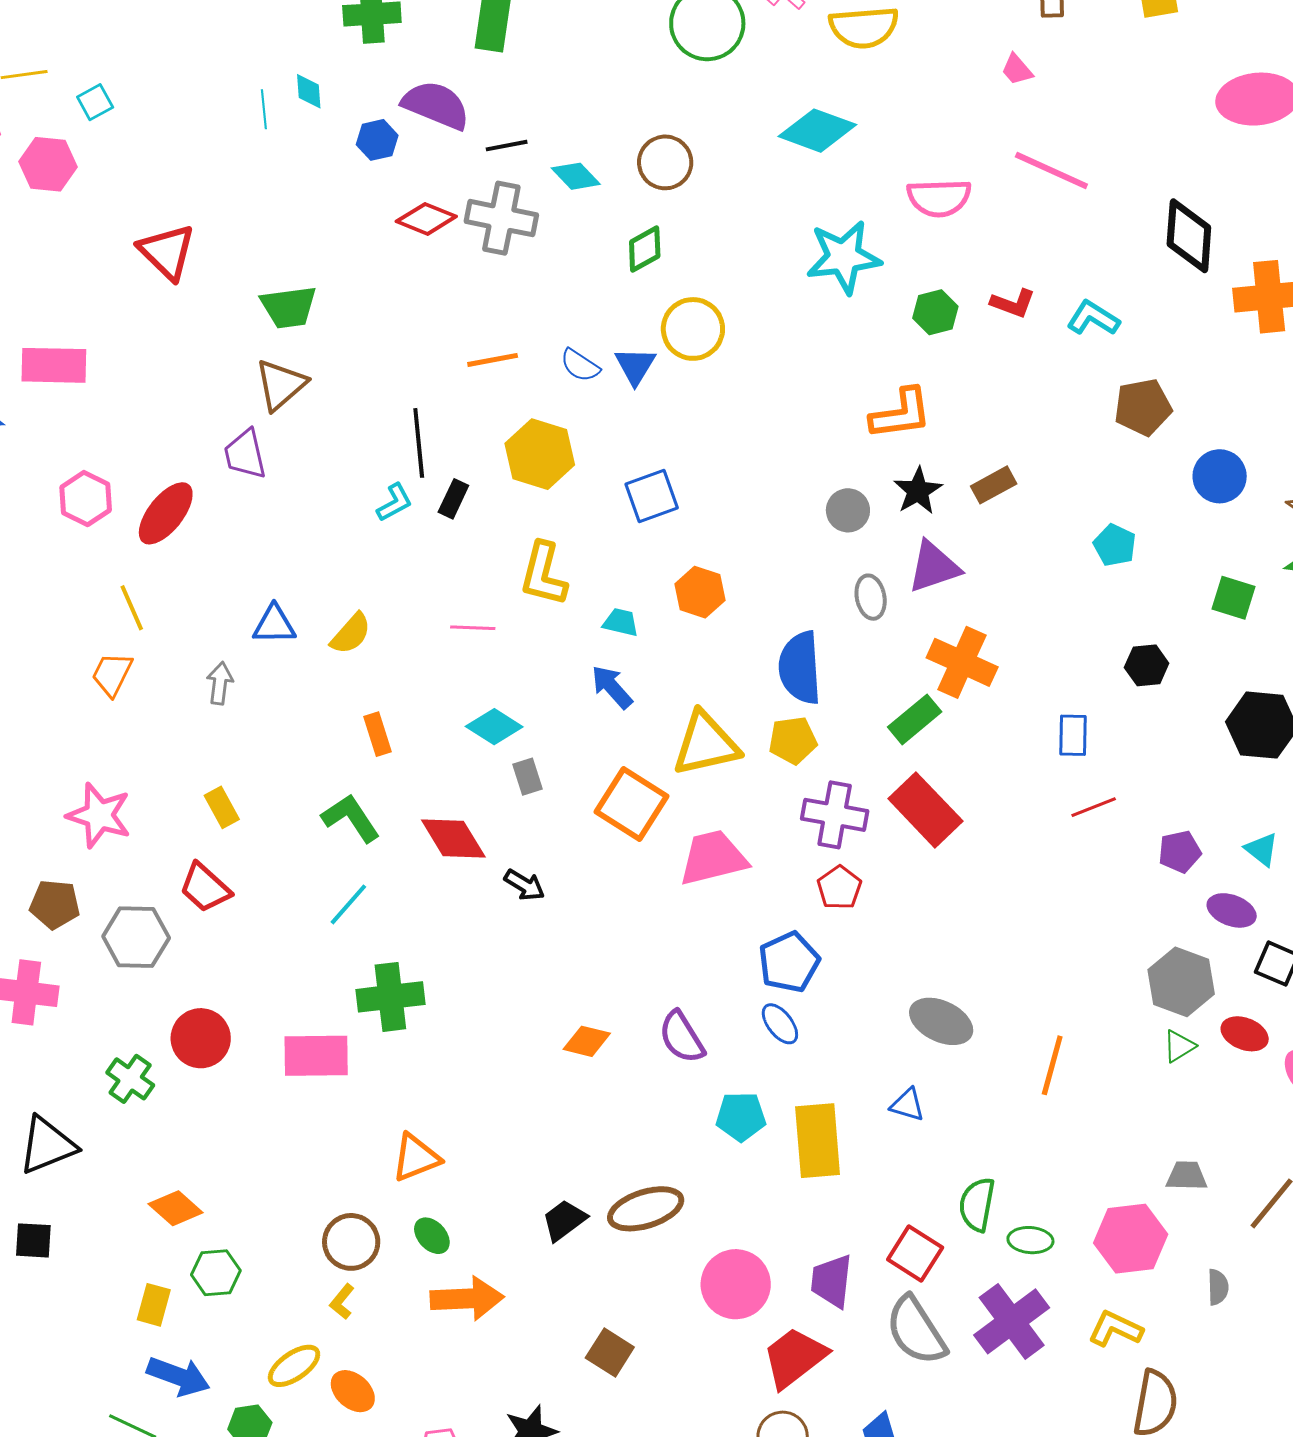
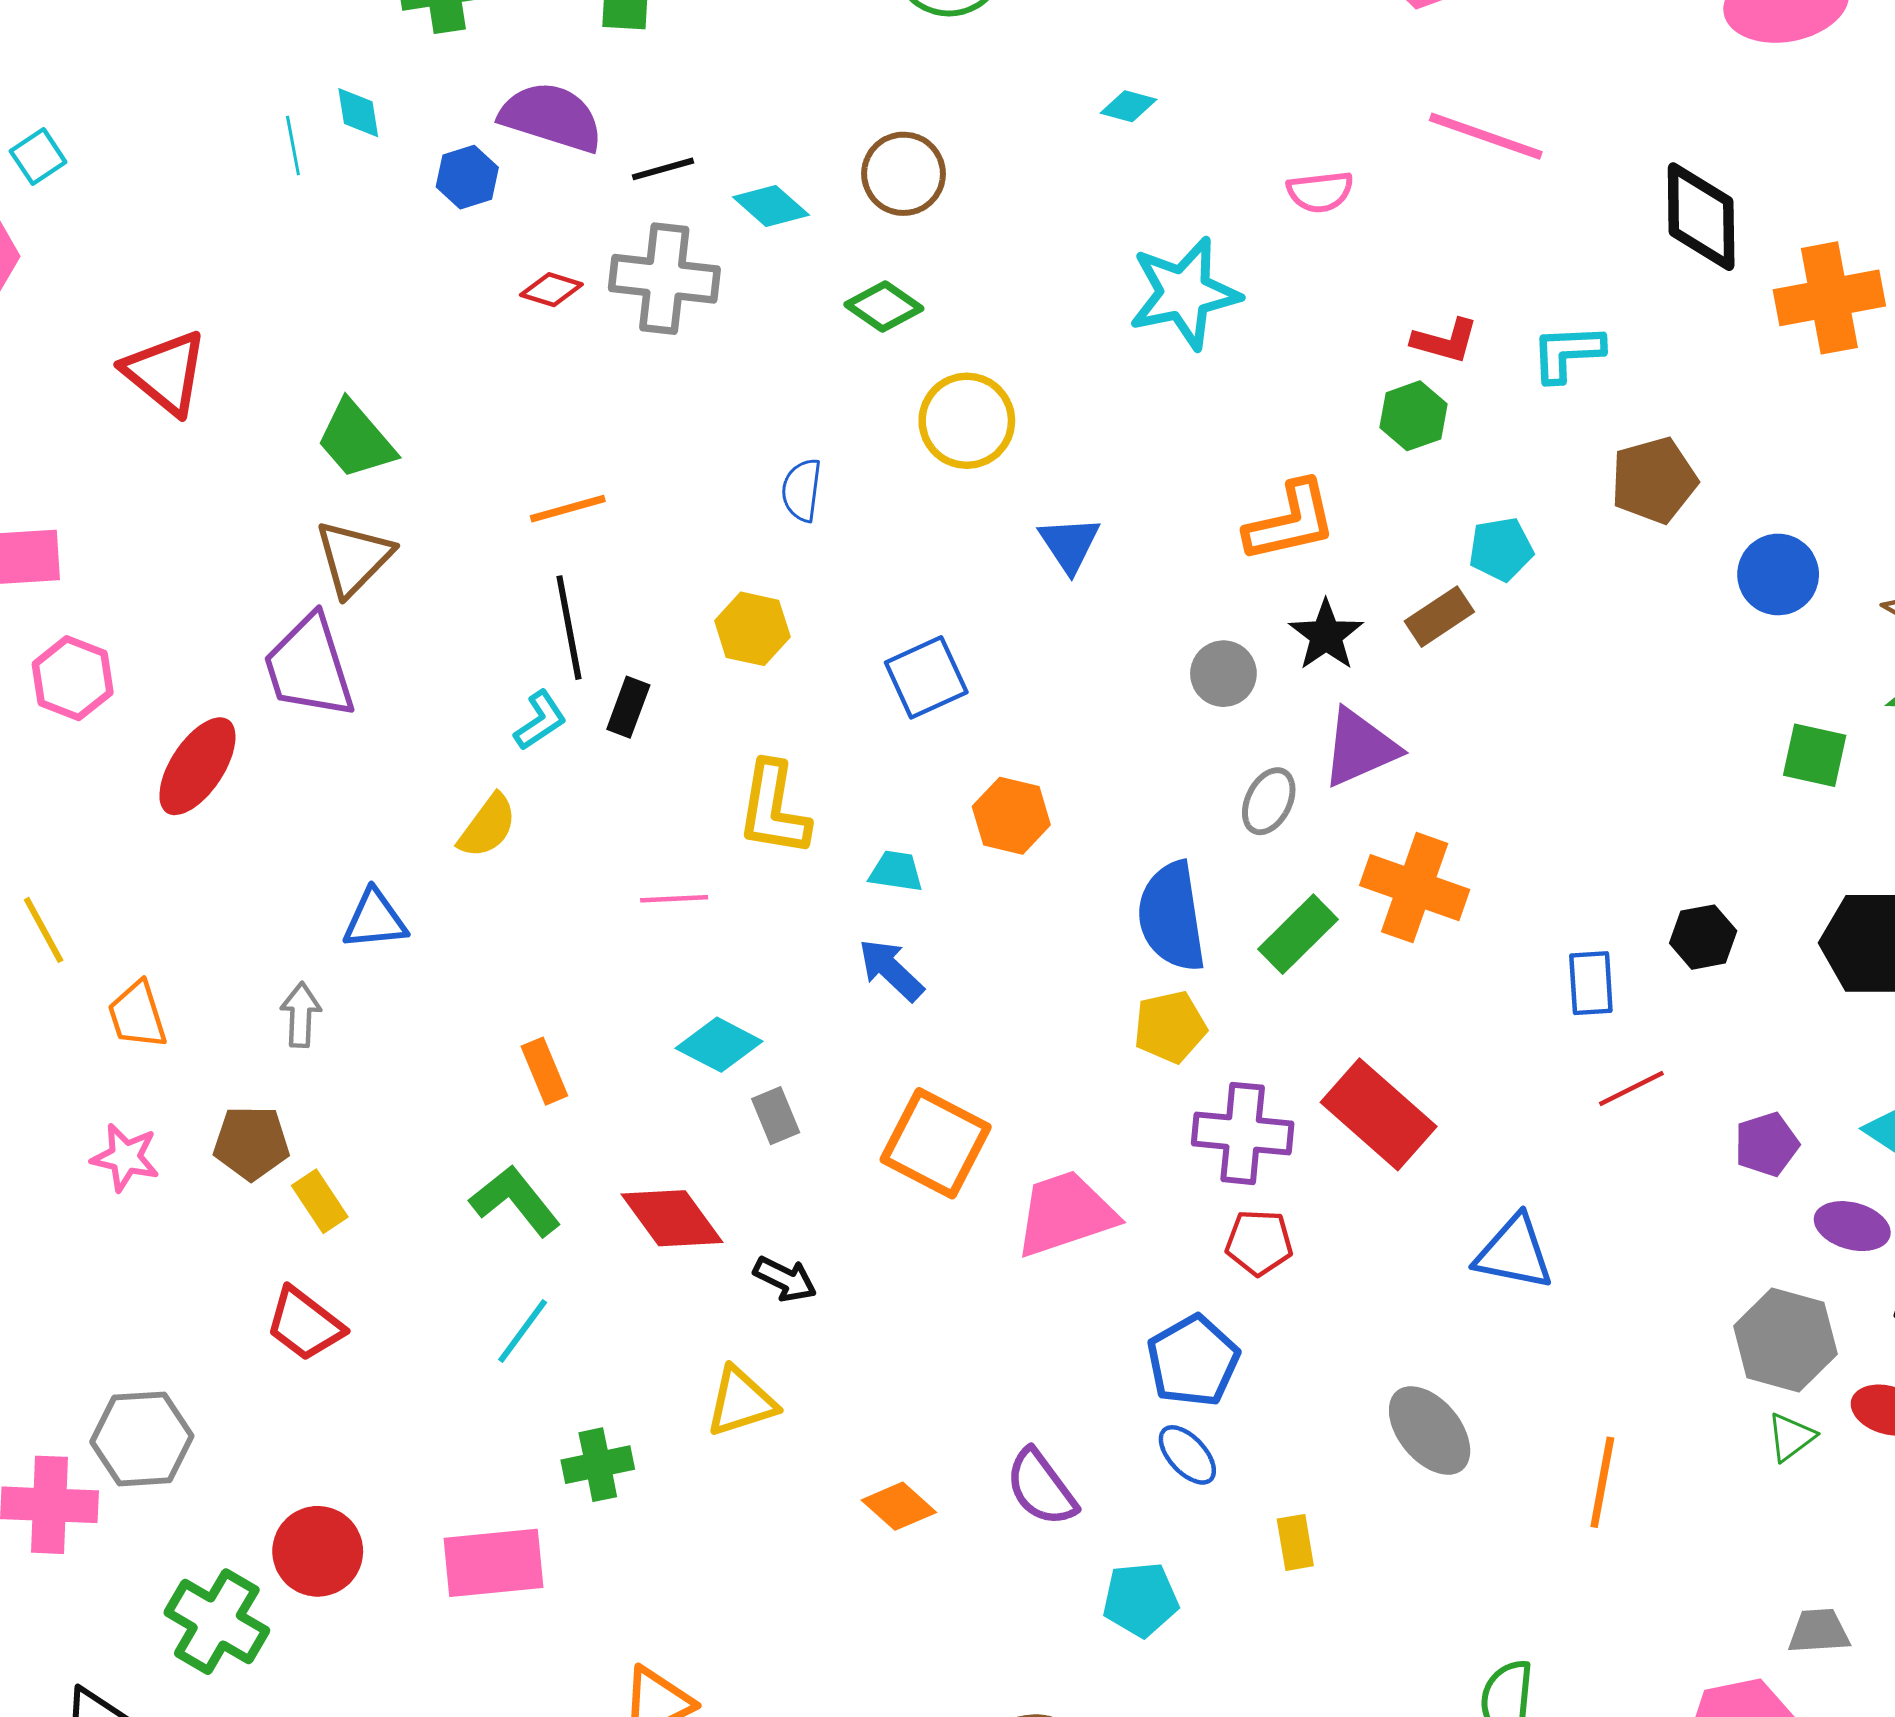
cyan diamond: (817, 131) -> (1128, 106), size x0.5
pink semicircle: (939, 198) -> (1320, 192), size x0.7
red diamond: (426, 219) -> (551, 290), size x0.7
green diamond: (645, 249) -> (884, 307), turned 69
green trapezoid: (289, 307) -> (356, 440), turned 62
green hexagon: (935, 312) -> (1414, 416), moved
cyan L-shape: (1093, 318) -> (1567, 353), turned -30
orange line: (493, 360) -> (568, 509), moved
blue semicircle: (580, 365) -> (802, 490), turned 69
blue triangle: (635, 366) -> (1069, 544), moved
purple trapezoid: (245, 454) -> (309, 667), size x1.4
yellow hexagon: (540, 454) -> (752, 629), size x0.7
pink hexagon: (86, 499) -> (73, 678), moved
cyan pentagon: (1115, 545) -> (1501, 549), moved, turned -30
gray ellipse: (871, 597) -> (1269, 801), turned 42
yellow line: (132, 608) -> (44, 930), moved
yellow semicircle: (351, 634) -> (488, 826), moved
black hexagon: (1147, 665) -> (1703, 937), moved
orange trapezoid: (112, 674) -> (137, 1015), turned -39
green rectangle: (915, 719) -> (1298, 934), moved
yellow triangle: (706, 744) -> (741, 1402), moved, size x0.7
pink star: (99, 815) -> (125, 1157), moved, size x0.7
red pentagon: (839, 888) -> (1259, 1242), turned -30
brown pentagon: (55, 904) -> (251, 1143), moved
gray hexagon: (136, 937) -> (142, 1439), moved
green cross: (390, 997) -> (598, 1465), size x0.7
gray ellipse: (941, 1021) -> (1430, 1430), turned 30
orange diamond: (587, 1041) -> (899, 1506), turned 33
green cross: (130, 1079) -> (217, 1622), size x1.4
blue triangle: (907, 1105) -> (1514, 1253), moved, size x1.5
yellow rectangle: (818, 1141) -> (1295, 1542), moved, size x0.5

